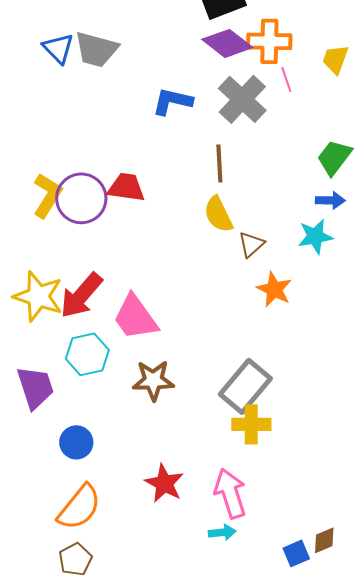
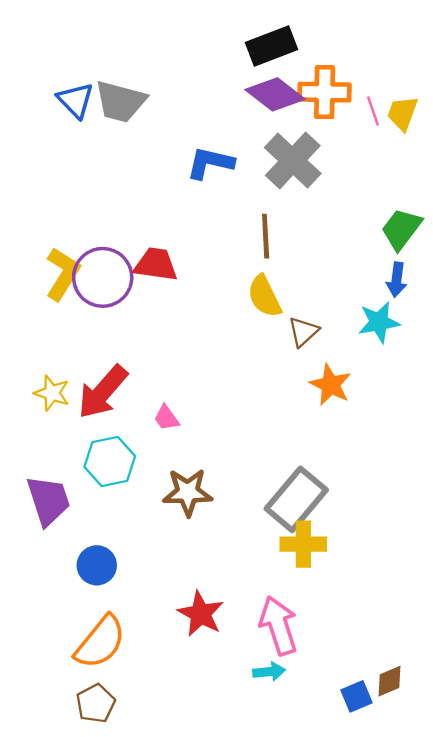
pink line: (286, 79) -> (373, 111), moved
blue arrow: (330, 200) -> (397, 280), turned 96
yellow star: (38, 296) -> (52, 393), size x0.6
pink trapezoid: (135, 317) -> (166, 418), size x0.5

